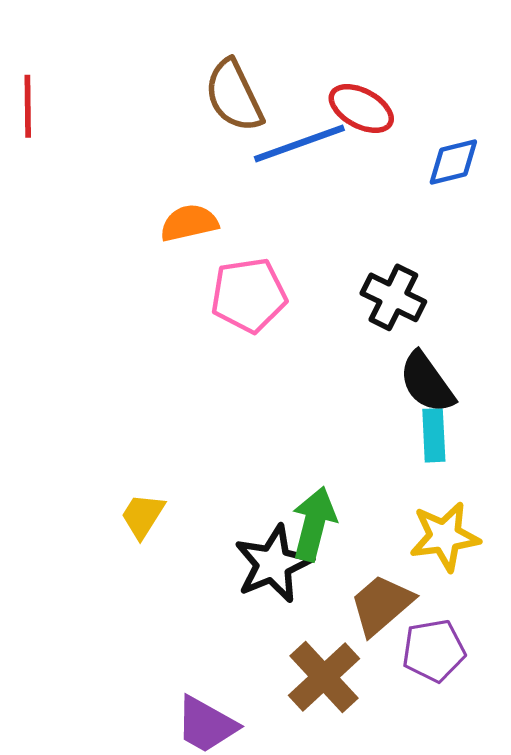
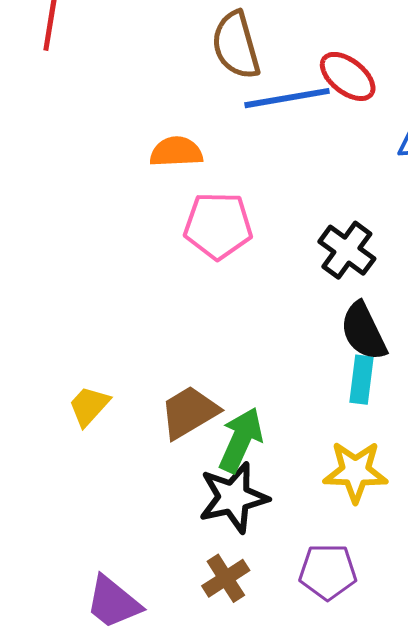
black star: (273, 564) -> (233, 497), moved
brown trapezoid: (381, 605) -> (189, 412), moved
brown cross: (324, 677) -> (226, 578), size x0.7

